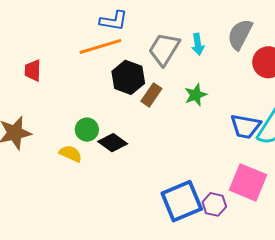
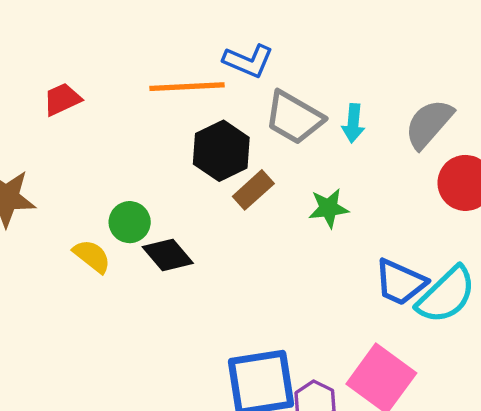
blue L-shape: (114, 21) -> (248, 61), moved
gray trapezoid: (164, 49) -> (294, 118), turned -105
red trapezoid: (33, 70) -> (62, 99), turned 50

